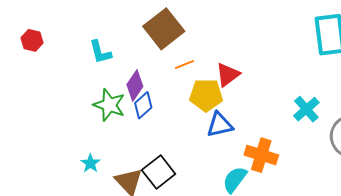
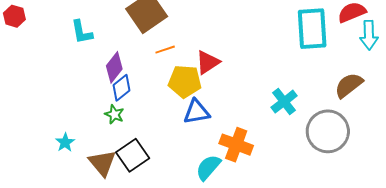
green star: (109, 105) -> (114, 114), moved, size x0.6

